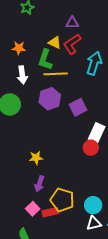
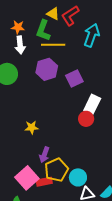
orange star: (19, 48) -> (18, 27), moved
purple arrow: (39, 184) -> (44, 155), moved
yellow pentagon: (62, 200) -> (56, 170), turned 30
cyan circle: (93, 205) -> (78, 177), moved
pink square: (33, 209) -> (27, 178), size x1.6

